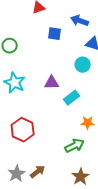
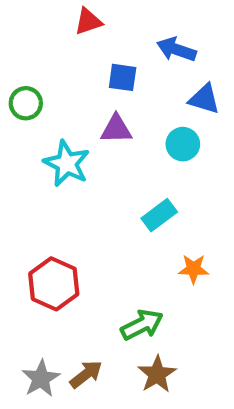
cyan star: (15, 83) -> (67, 163), moved
purple triangle: (52, 83) -> (116, 129), moved
green arrow: (75, 146) -> (142, 325), moved
brown star: (81, 177) -> (157, 374), moved

